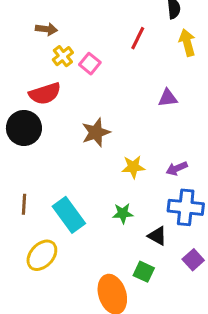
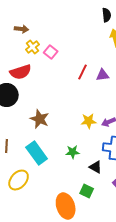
red line: (138, 38) -> (83, 72), moved
brown star: (96, 132) -> (40, 119), moved, turned -30
yellow star: (133, 167) -> (89, 121), moved

